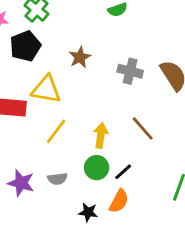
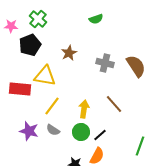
gray semicircle: (57, 179) -> (53, 130), moved, turned 40
purple star: (21, 183) -> (29, 131), moved

